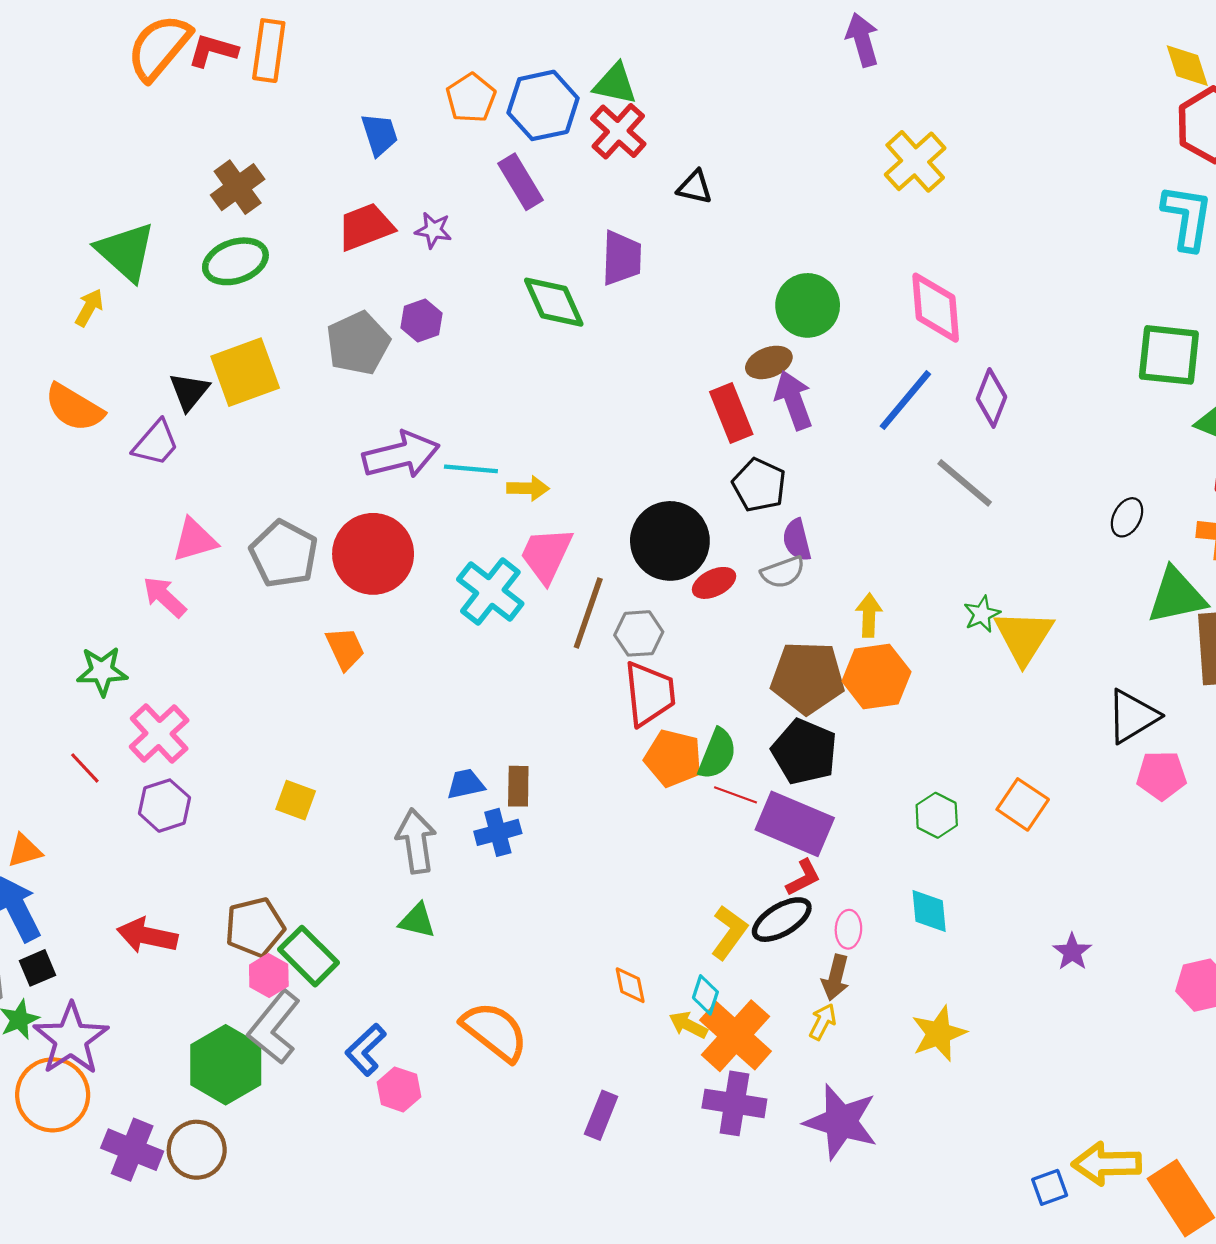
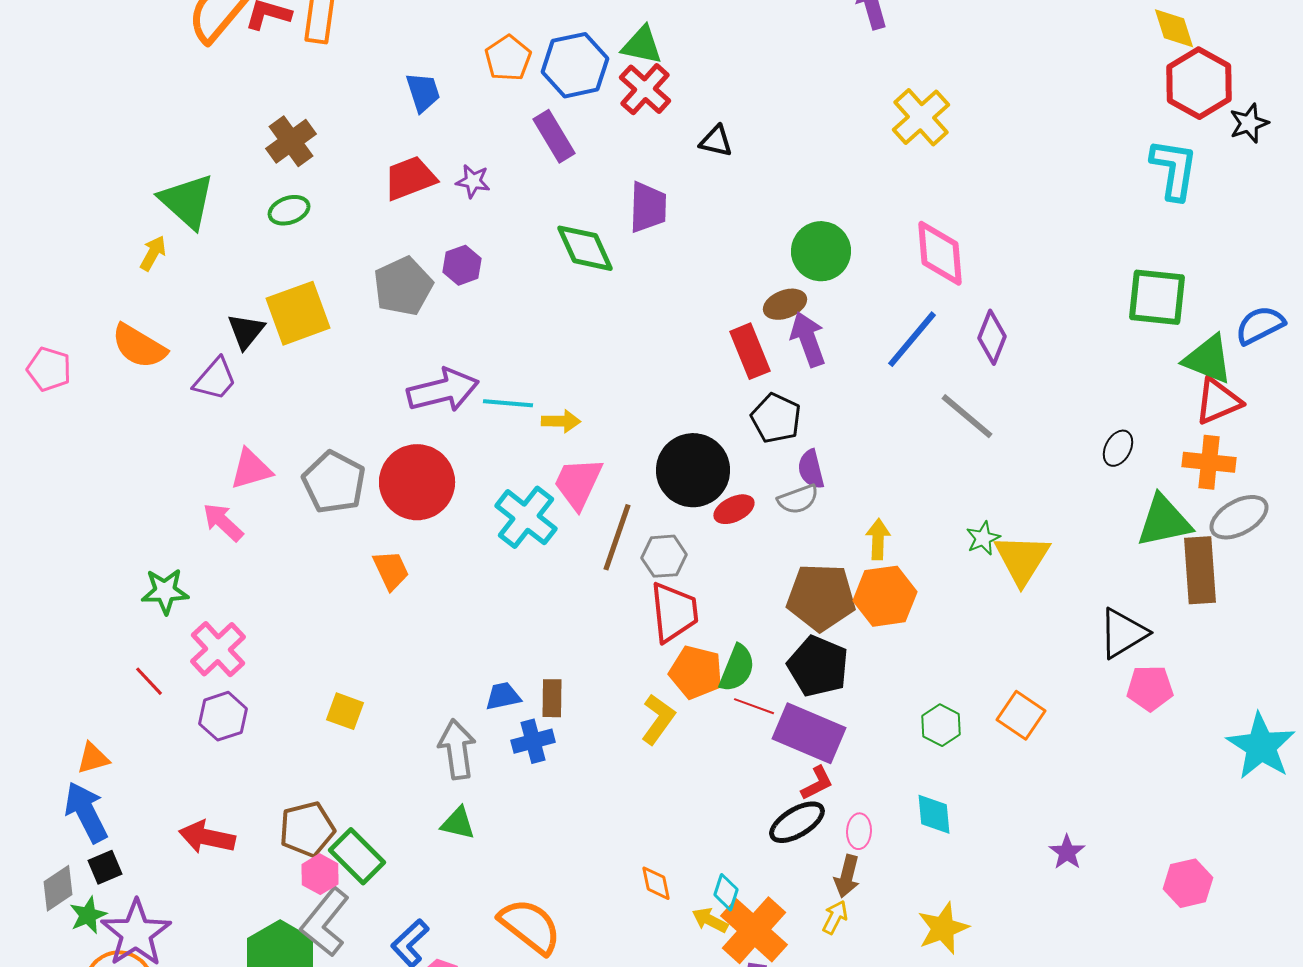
green ellipse: (235, 261) -> (289, 210), size x0.7
yellow L-shape: (729, 932) -> (658, 719), moved

